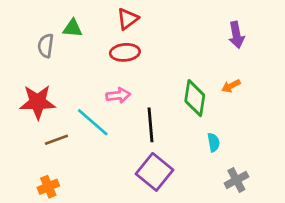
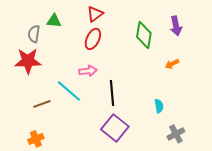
red ellipse: (125, 52) -> (93, 39), turned -60
green diamond: (195, 98) -> (144, 35), moved
red star: (38, 102) -> (28, 61), moved

